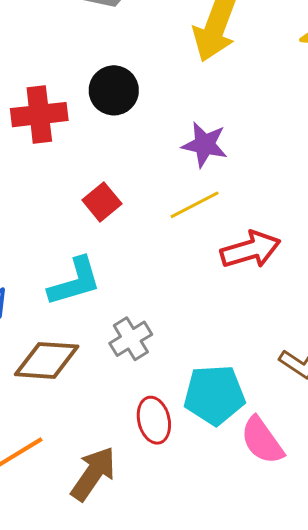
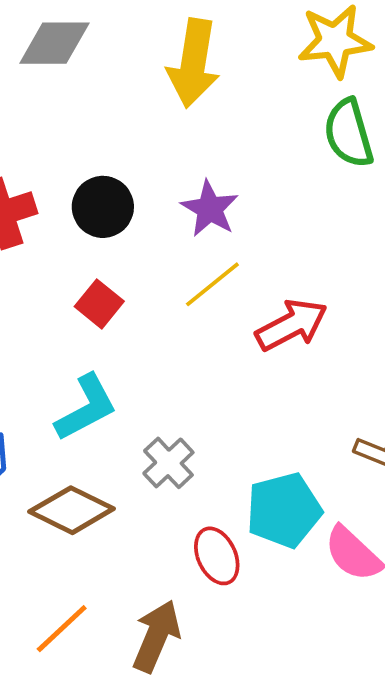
black circle: (114, 90) -> (103, 207), moved
purple star: (205, 145) -> (210, 209), turned 30
brown diamond: (47, 360) -> (72, 510), turned 34

